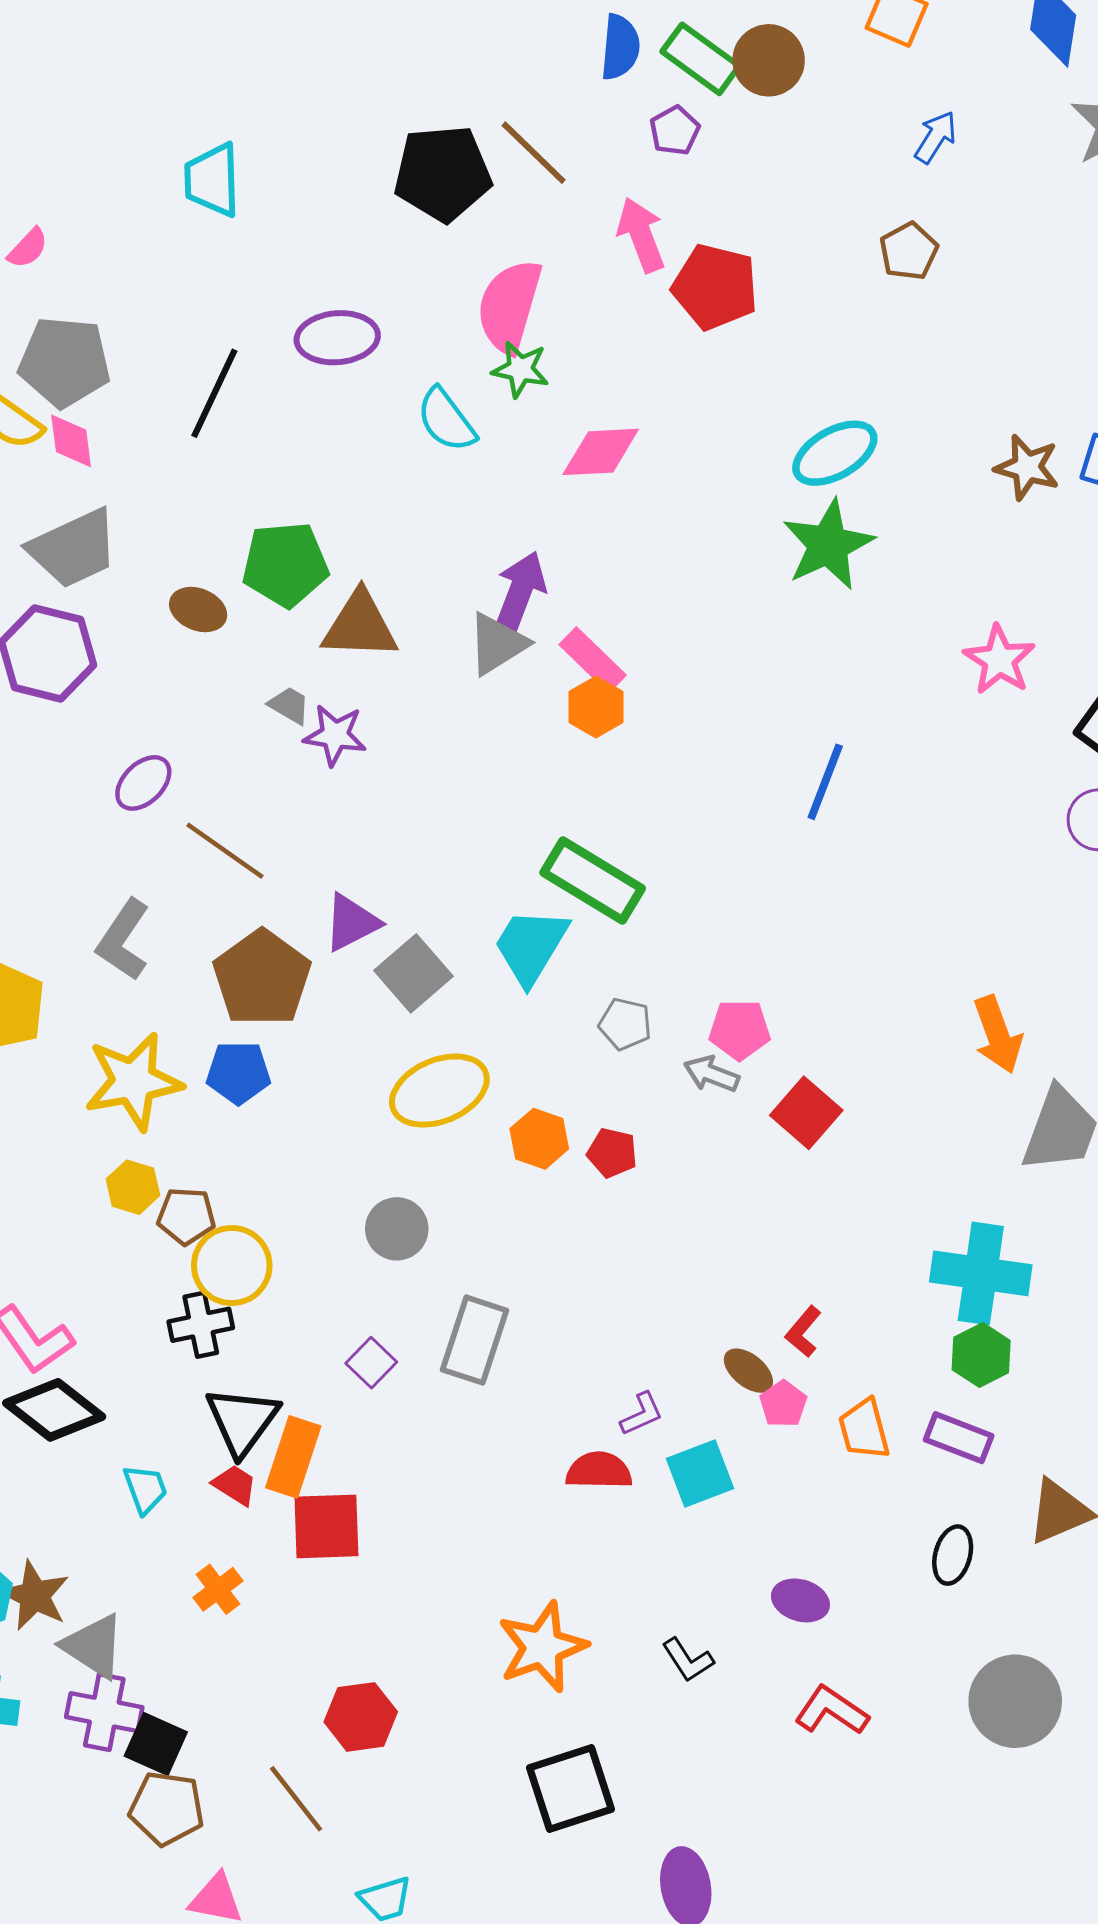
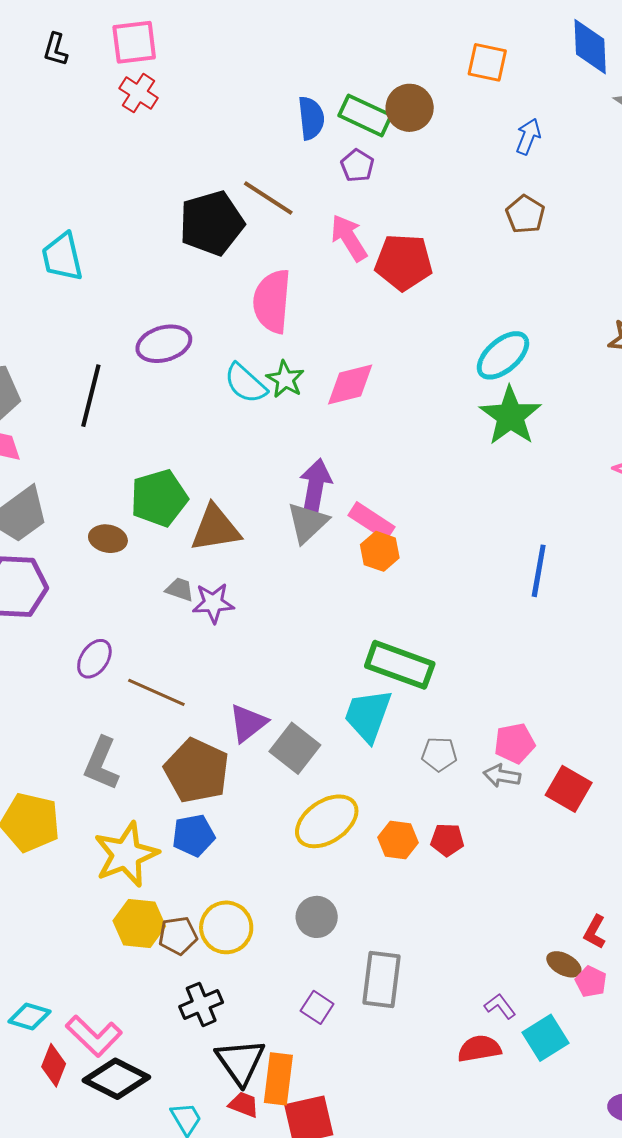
green star: (520, 369) -> (285, 379), moved, turned 30
yellow hexagon: (133, 1187) -> (139, 923), size x1.4
yellow circle: (232, 1266) -> (226, 927), moved
purple L-shape: (642, 1414) -> (500, 1006), turned -92

